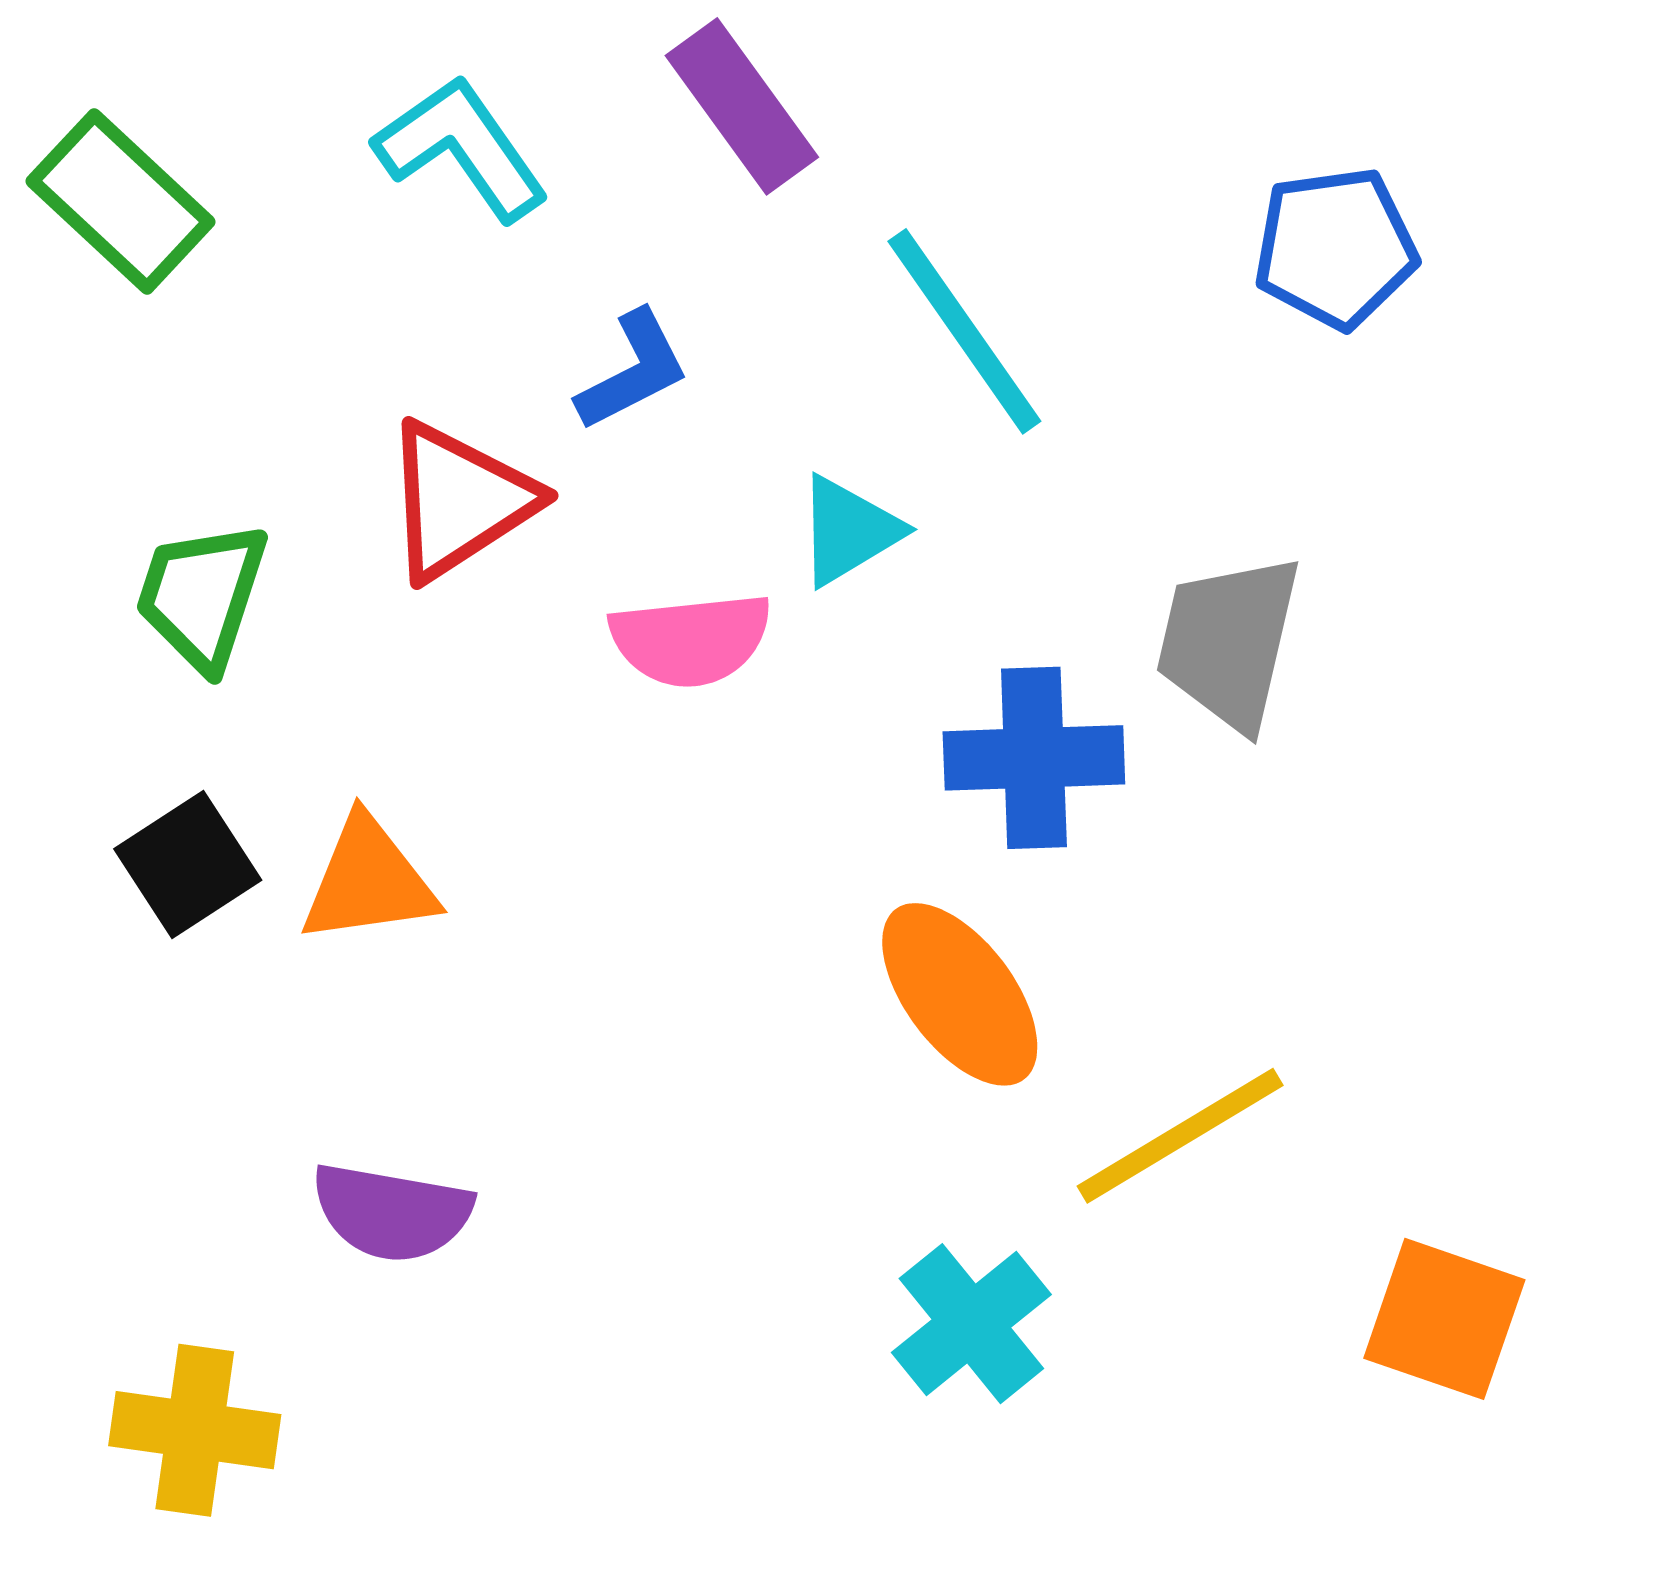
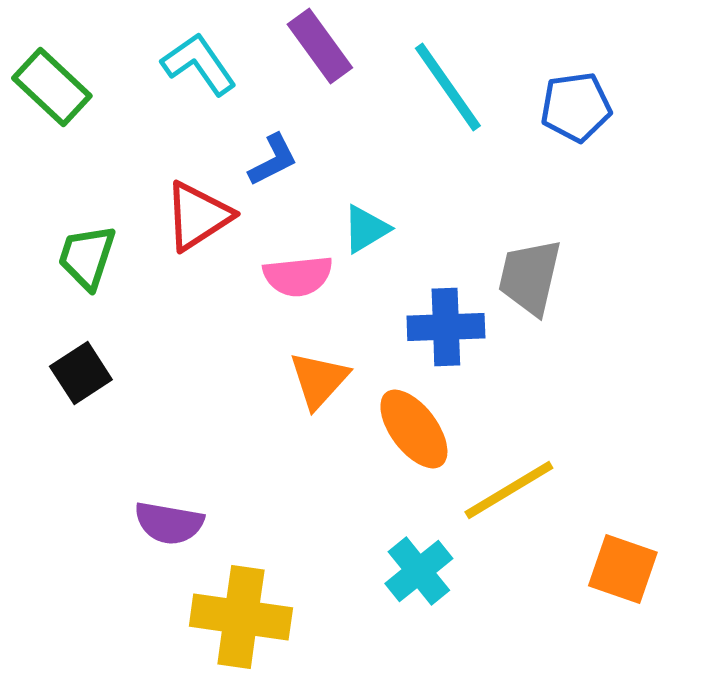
cyan line: (964, 331) -> (448, 87), moved
orange triangle: (369, 881) -> (319, 380), moved, turned -40
yellow cross: (195, 1430) -> (241, 617), moved, size x1.4

